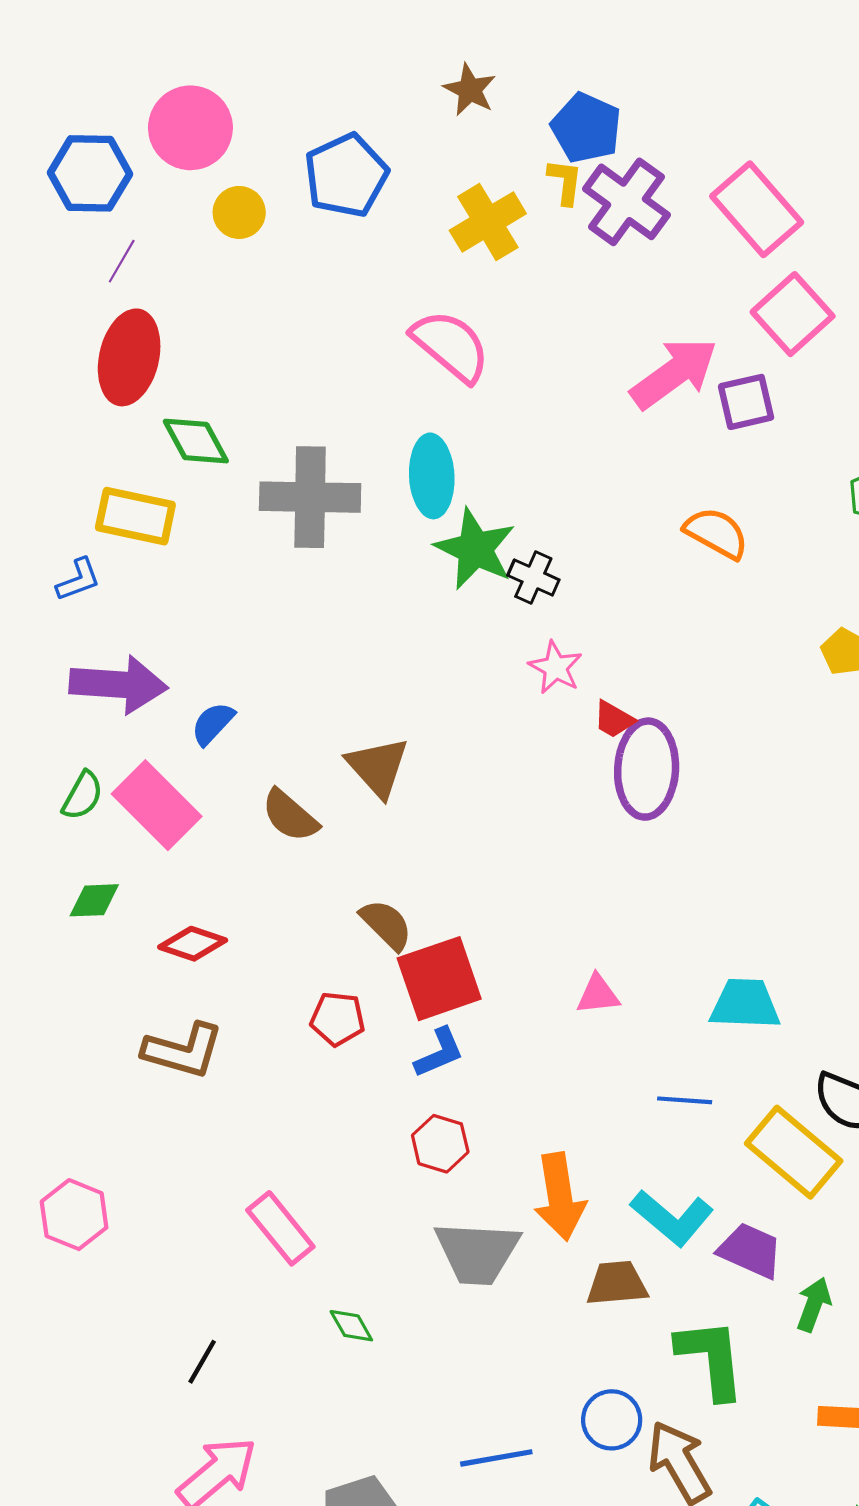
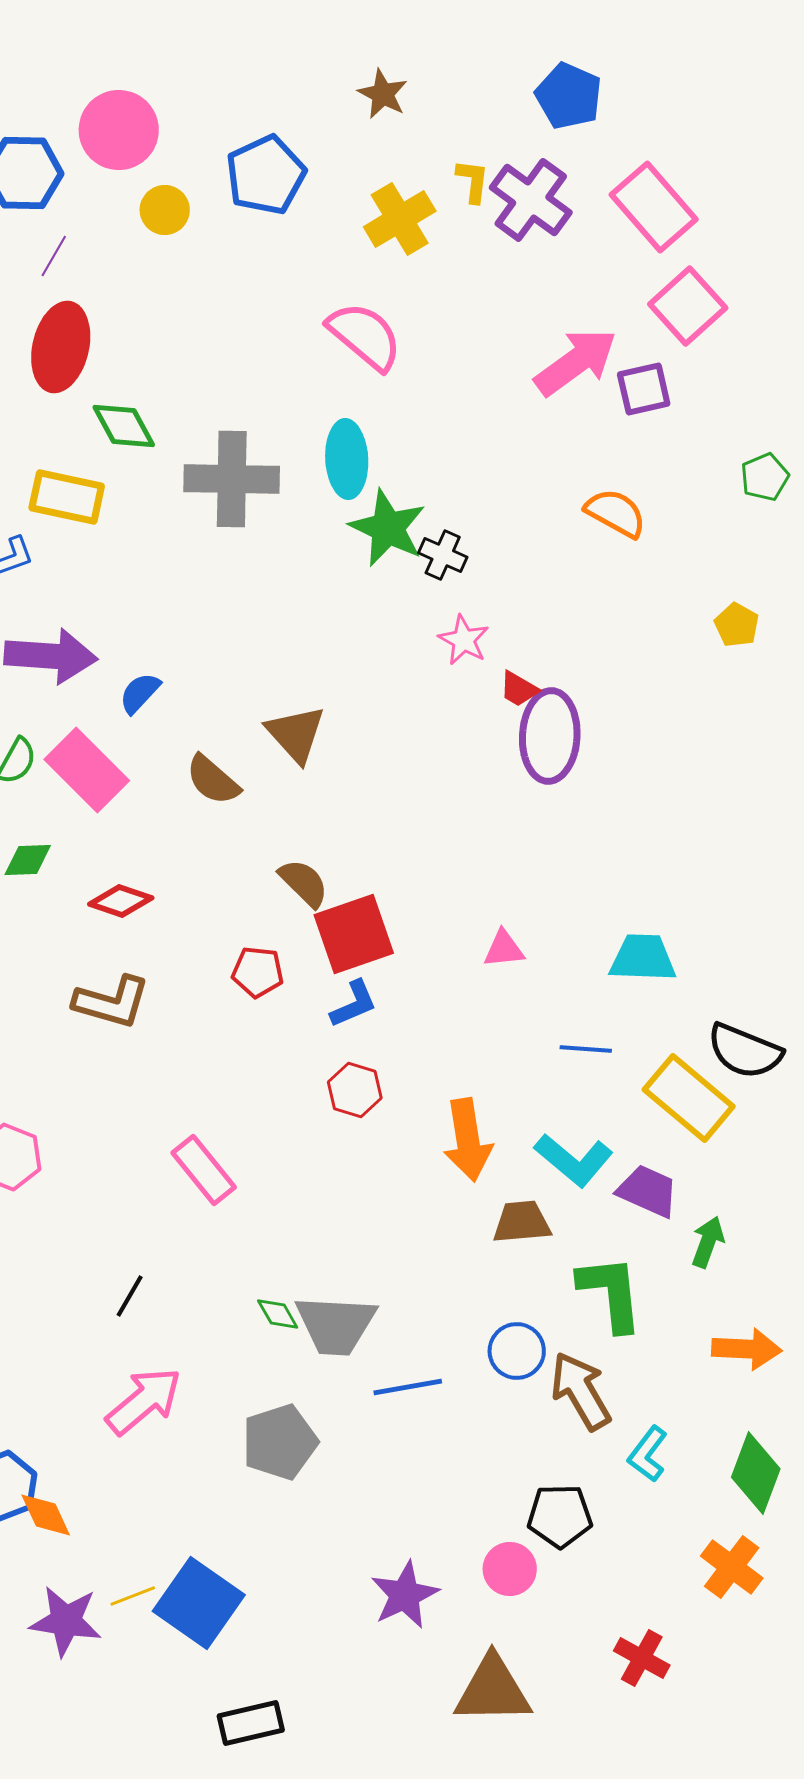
blue pentagon: (586, 128) -> (569, 96), moved
gray trapezoid: (477, 1253) -> (336, 1325), moved
green diamond: (351, 1326) -> (278, 1314), moved

